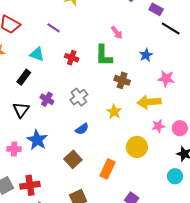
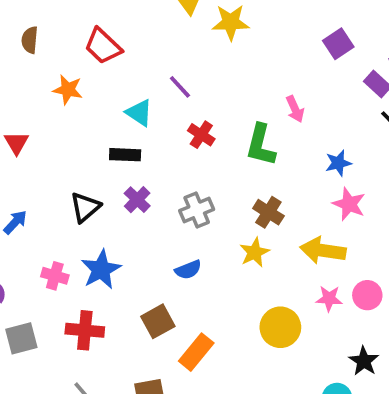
purple line: (54, 28) -> (180, 87), moved
black rectangle: (24, 77) -> (125, 155), moved, turned 42
pink star: (166, 79) -> (349, 204), moved
brown cross: (122, 80) -> (268, 212), moved
pink circle: (180, 128) -> (367, 295), moved
orange rectangle: (107, 169) -> (196, 352), moved
red cross: (30, 185) -> (85, 330), moved

